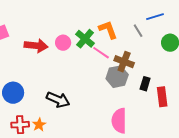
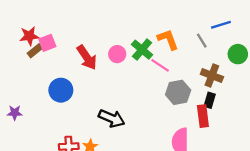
red arrow: (36, 46) -> (87, 57), turned 50
brown cross: (124, 62) -> (212, 76), moved
blue circle: (13, 93) -> (61, 90), moved
red rectangle: (162, 97) -> (203, 116), moved

